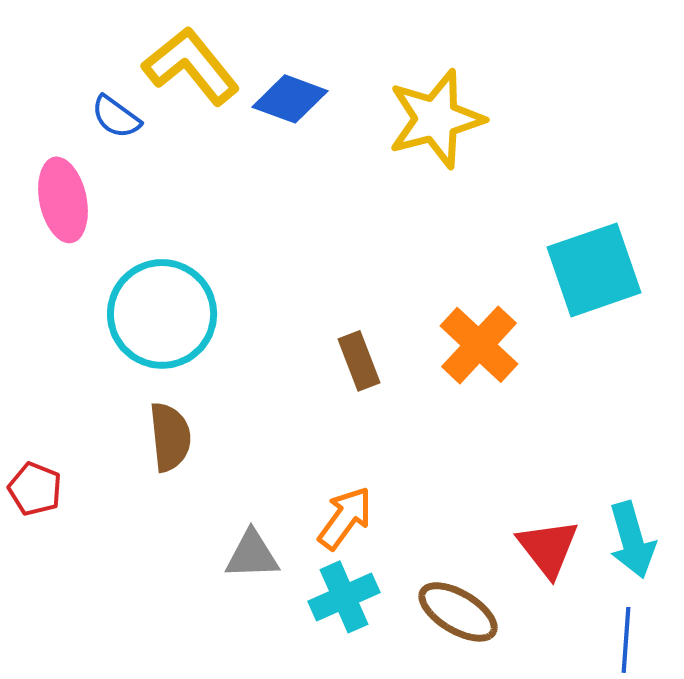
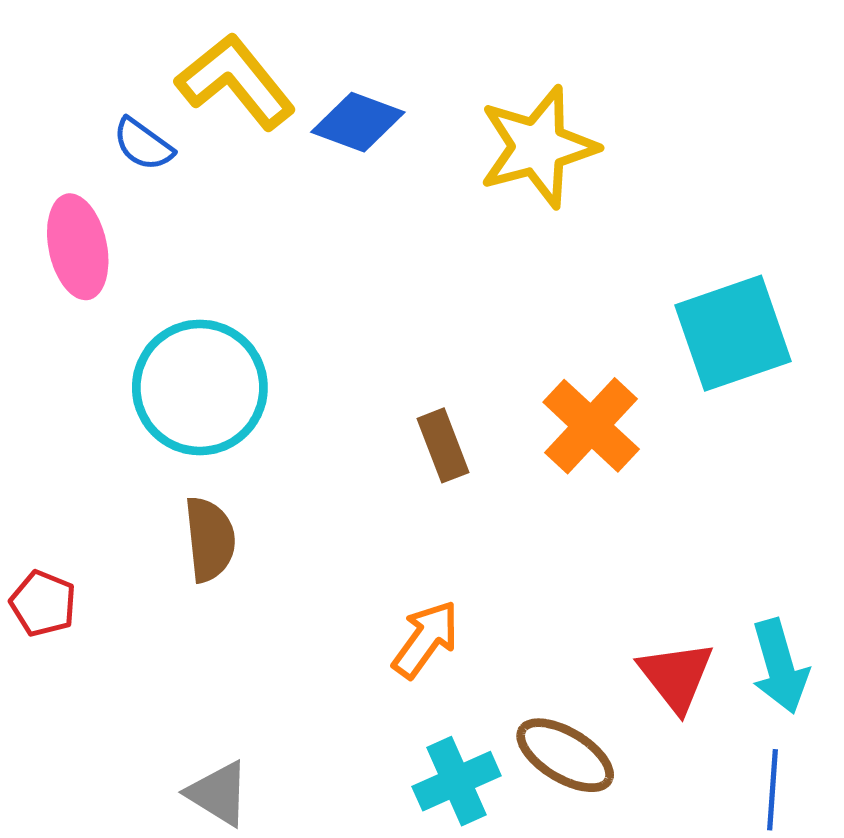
gray triangle: (252, 555) -> (218, 793), moved, turned 34
cyan cross: (344, 597) -> (457, 781), moved

